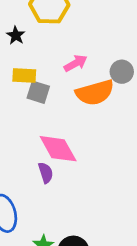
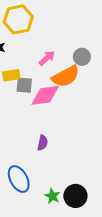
pink diamond: (58, 149) -> (45, 95), moved, turned -56
purple semicircle: (46, 173) -> (43, 143), turned 42

